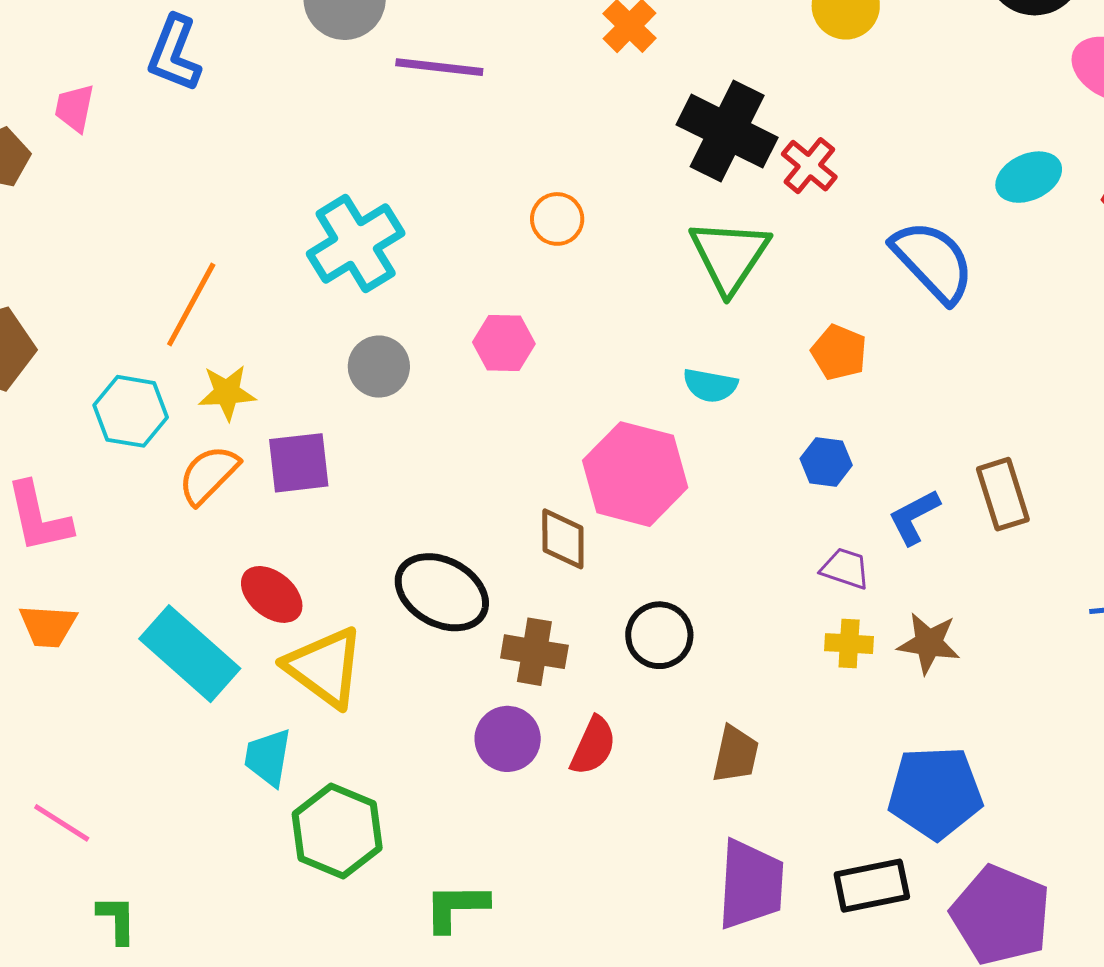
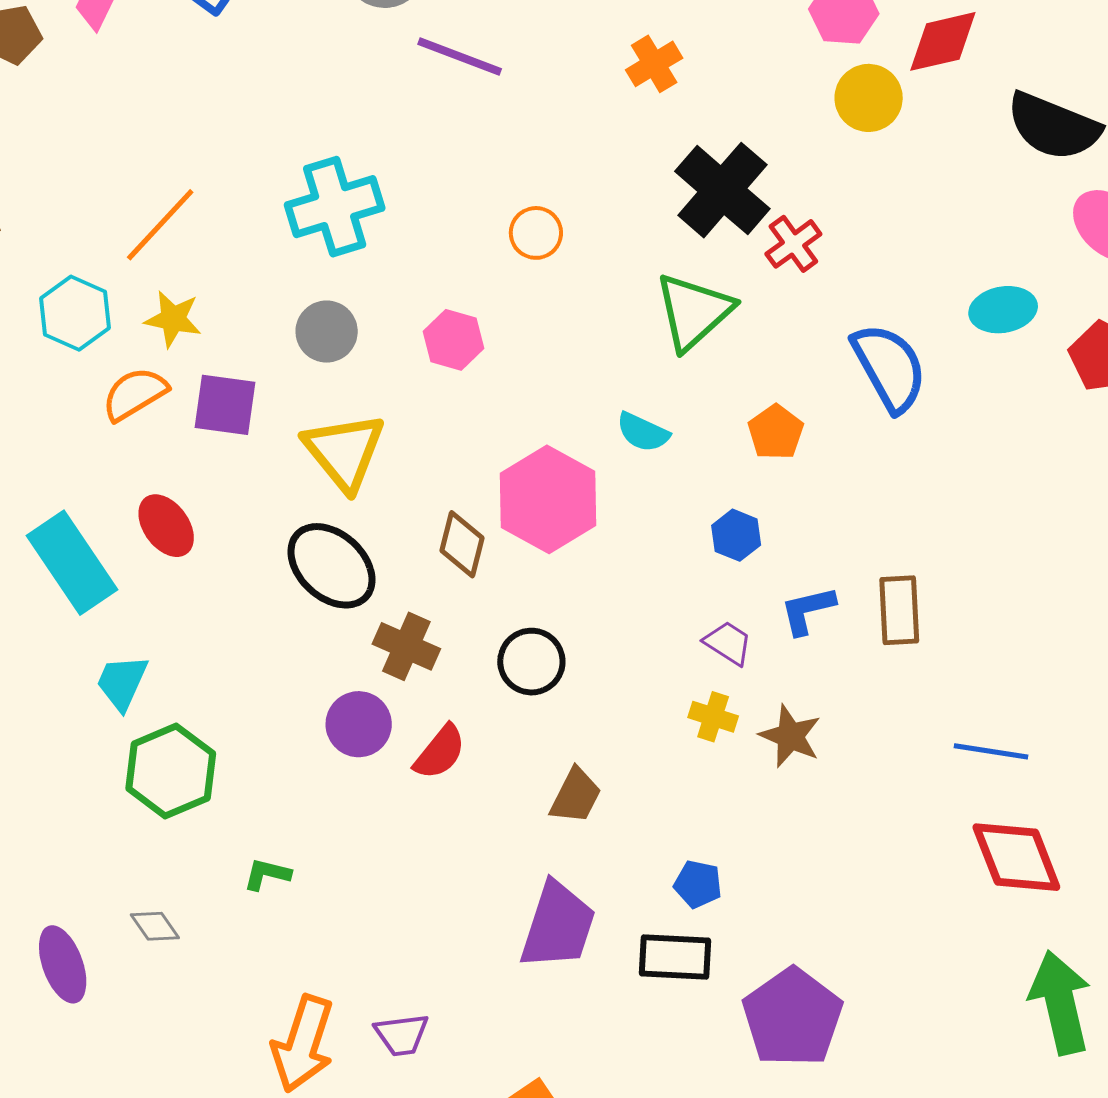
yellow triangle: (325, 667) -> (344, 452), moved
blue pentagon: (935, 793) -> (698, 884), moved, size x0.5
green L-shape: (456, 907) -> (267, 874), size x0.7

